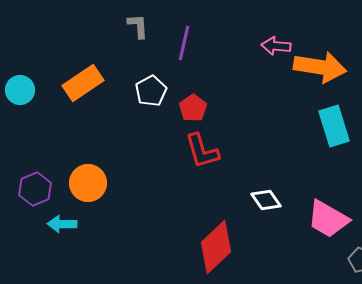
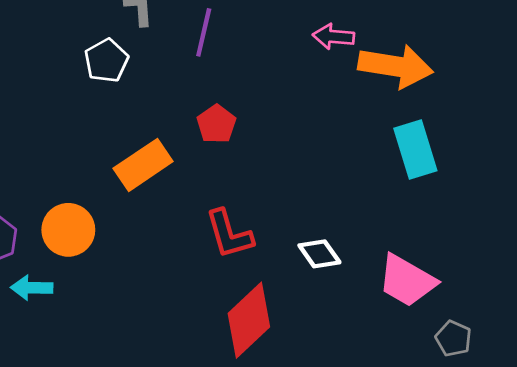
orange rectangle: (83, 83) -> (143, 165), moved
white pentagon: (151, 91) -> (106, 61), moved
red L-shape: (202, 151) -> (229, 234), moved

